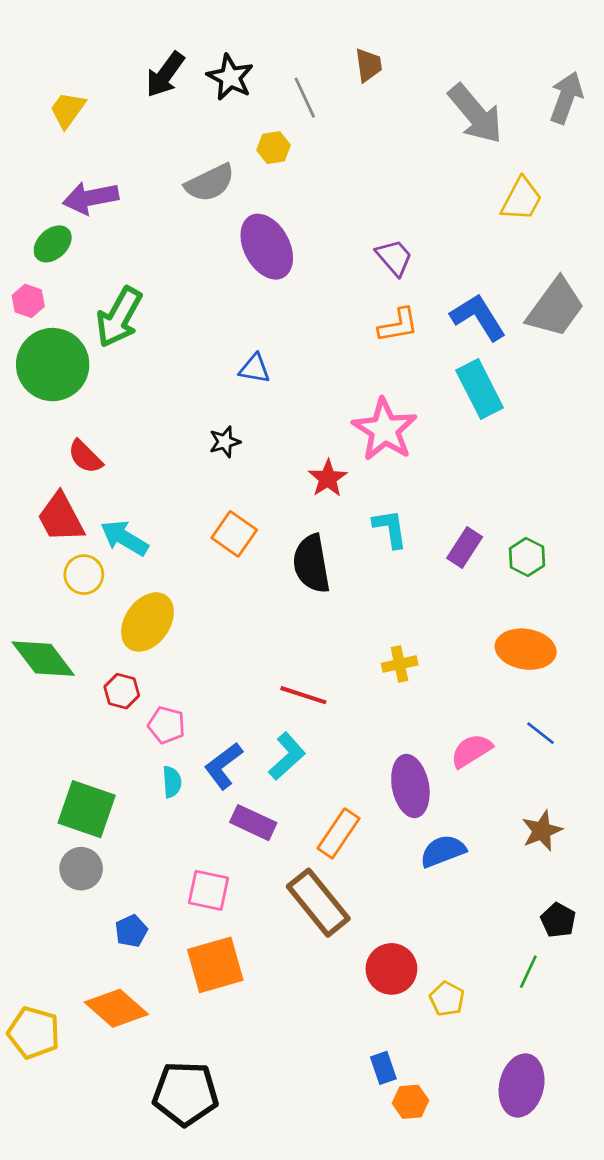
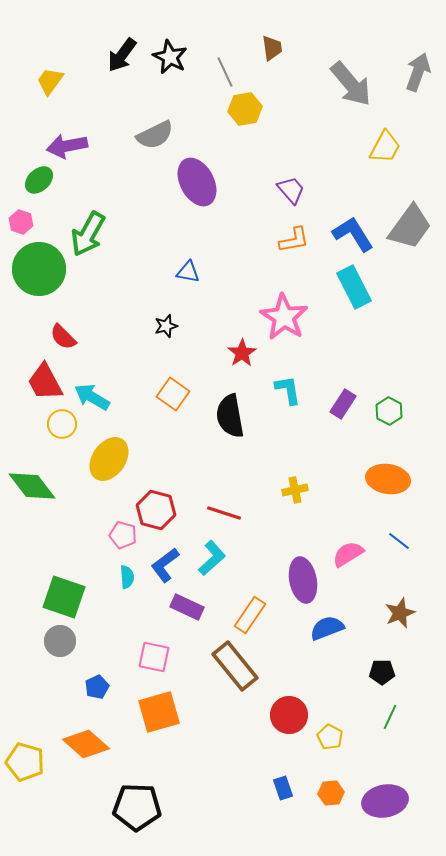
yellow hexagon: (274, 148) -> (245, 109), moved, size x1.4
red hexagon: (122, 691) -> (156, 510), moved, size x1.5
black pentagon: (558, 920) -> (382, 672), moved, turned -30
purple ellipse: (522, 1085) -> (385, 801), turned 66
orange hexagon: (410, 1102) -> (331, 793), moved

